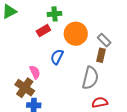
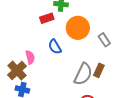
brown rectangle: (101, 55) -> (99, 70), moved
blue semicircle: (57, 57) -> (55, 47), turned -70

